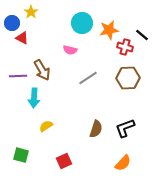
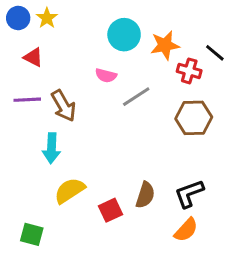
blue circle: (12, 23) -> (18, 18), moved
purple line: (18, 76) -> (27, 100), moved
gray line: (88, 78) -> (136, 97), moved
yellow semicircle: (46, 126) -> (70, 191), size x1.5
red square: (64, 161) -> (110, 210), moved
orange semicircle: (123, 163) -> (186, 230), moved

